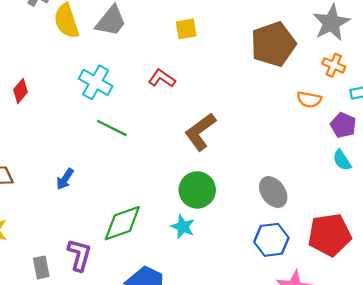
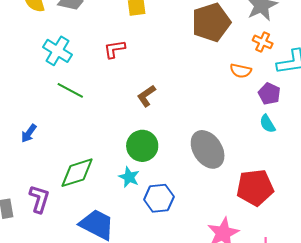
red L-shape: (162, 78) -> (115, 49), turned -45
brown L-shape: (200, 132) -> (146, 96), size x0.7
gray ellipse: (273, 192) -> (208, 149), size x1.4
blue hexagon: (271, 240) -> (159, 198), moved

